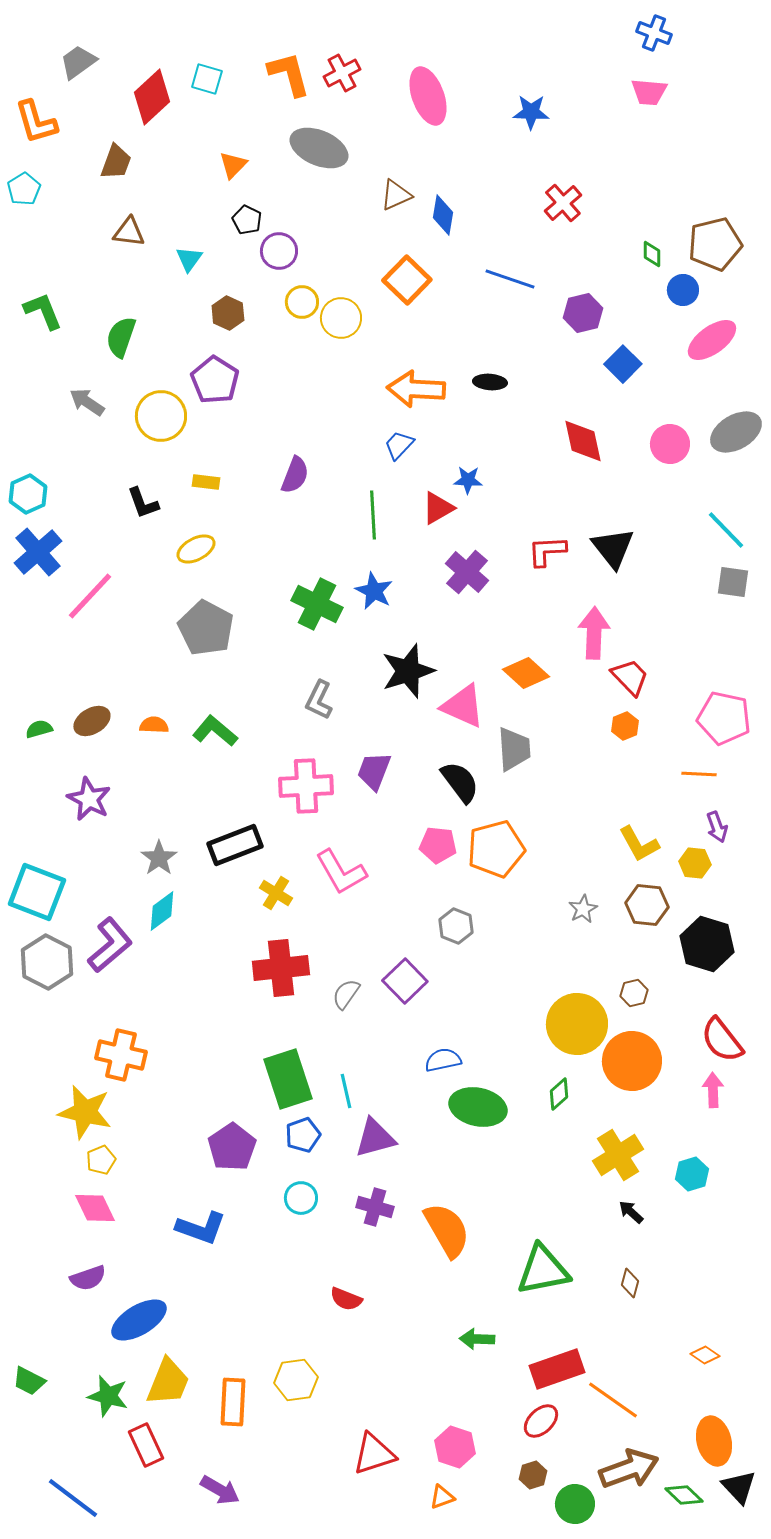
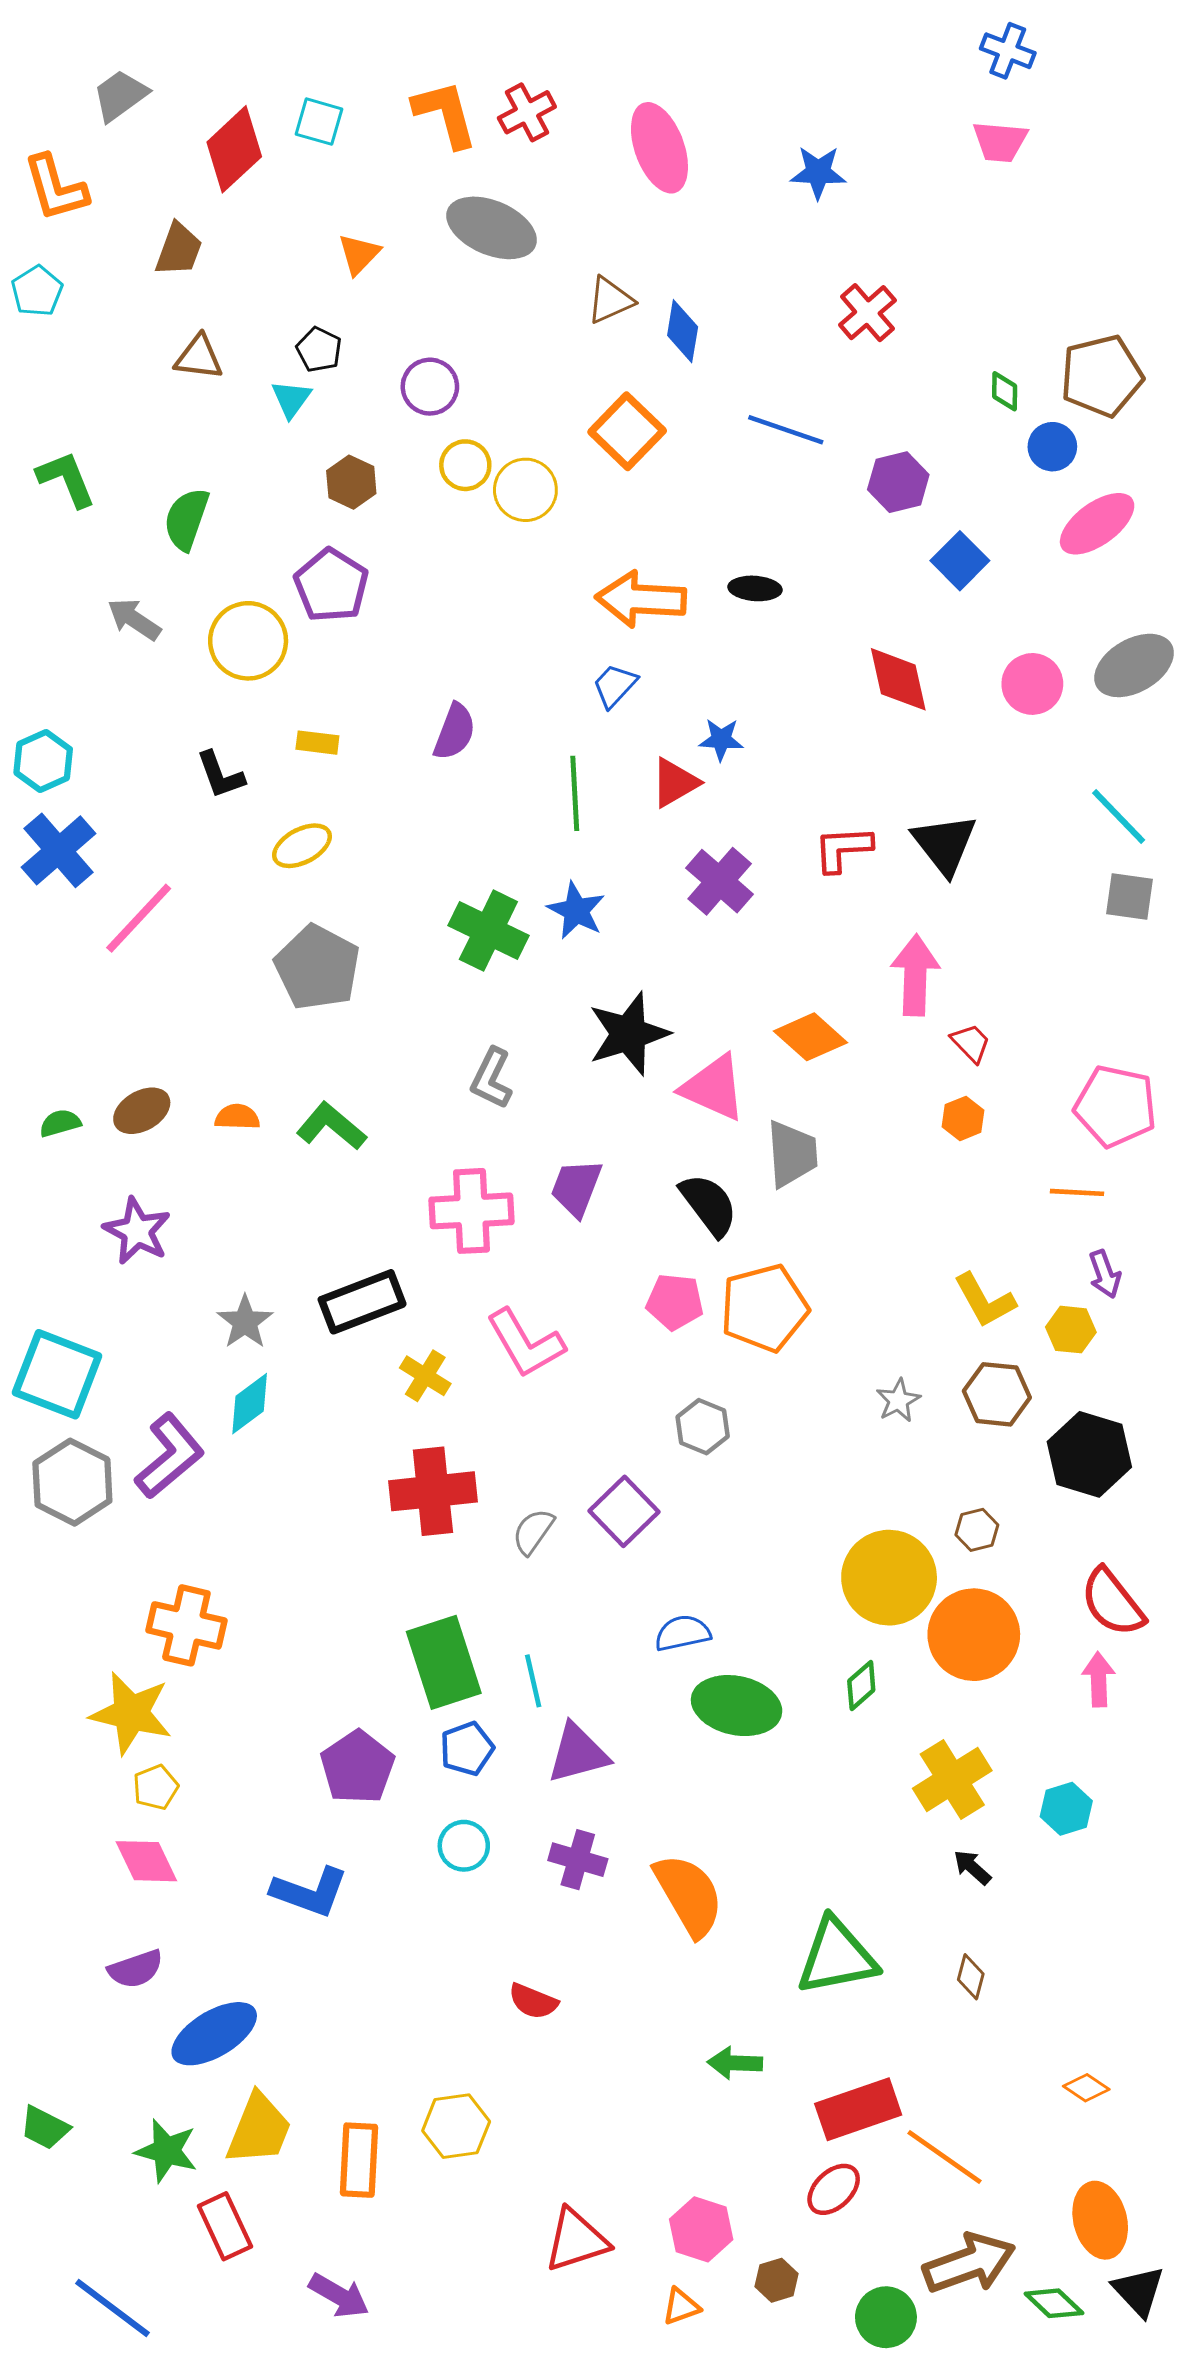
black pentagon: (247, 220) -> (319, 350), moved
red trapezoid: (630, 677) -> (971, 1043), size x0.7
brown hexagon: (533, 1475) -> (777, 2280), moved

